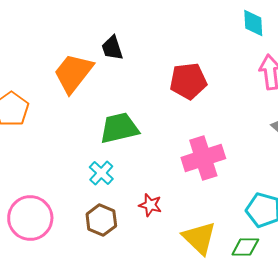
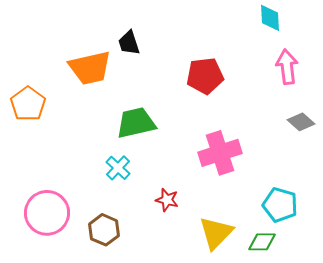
orange trapezoid: (73, 73) -> (90, 68), turned -141
brown hexagon: (101, 220) -> (104, 230), moved
yellow triangle: (199, 238) -> (216, 233), turned 30

